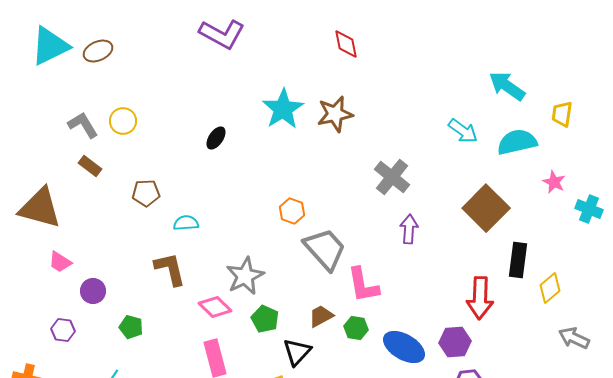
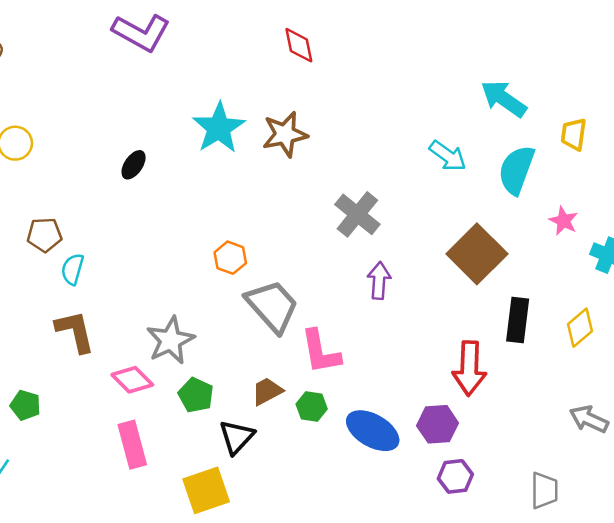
cyan semicircle: (517, 142) -> (516, 170), turned -57
cyan semicircle: (186, 223) -> (72, 269), moved, turned -70
yellow diamond: (550, 288) -> (580, 328), moved

